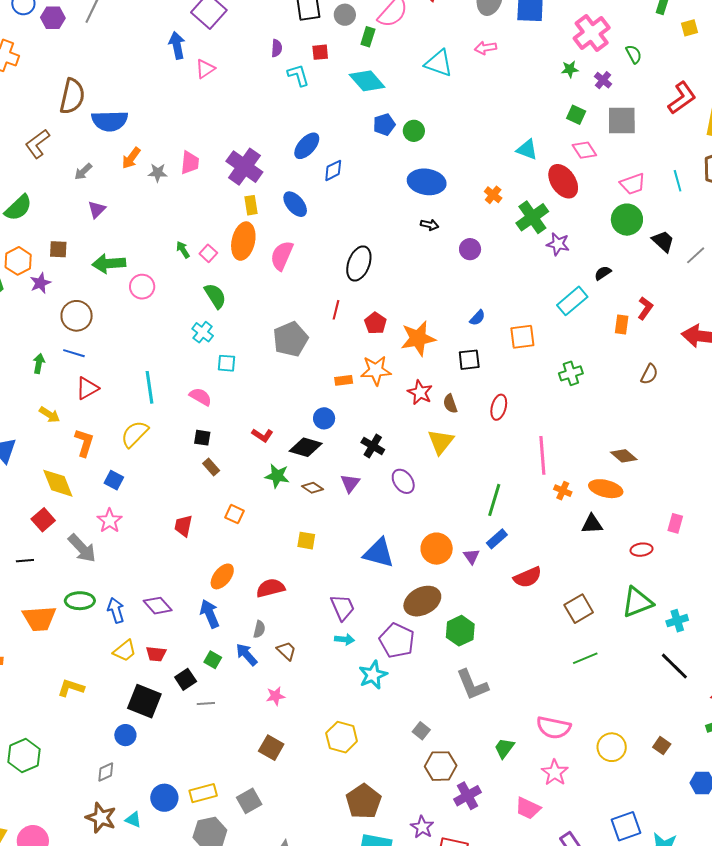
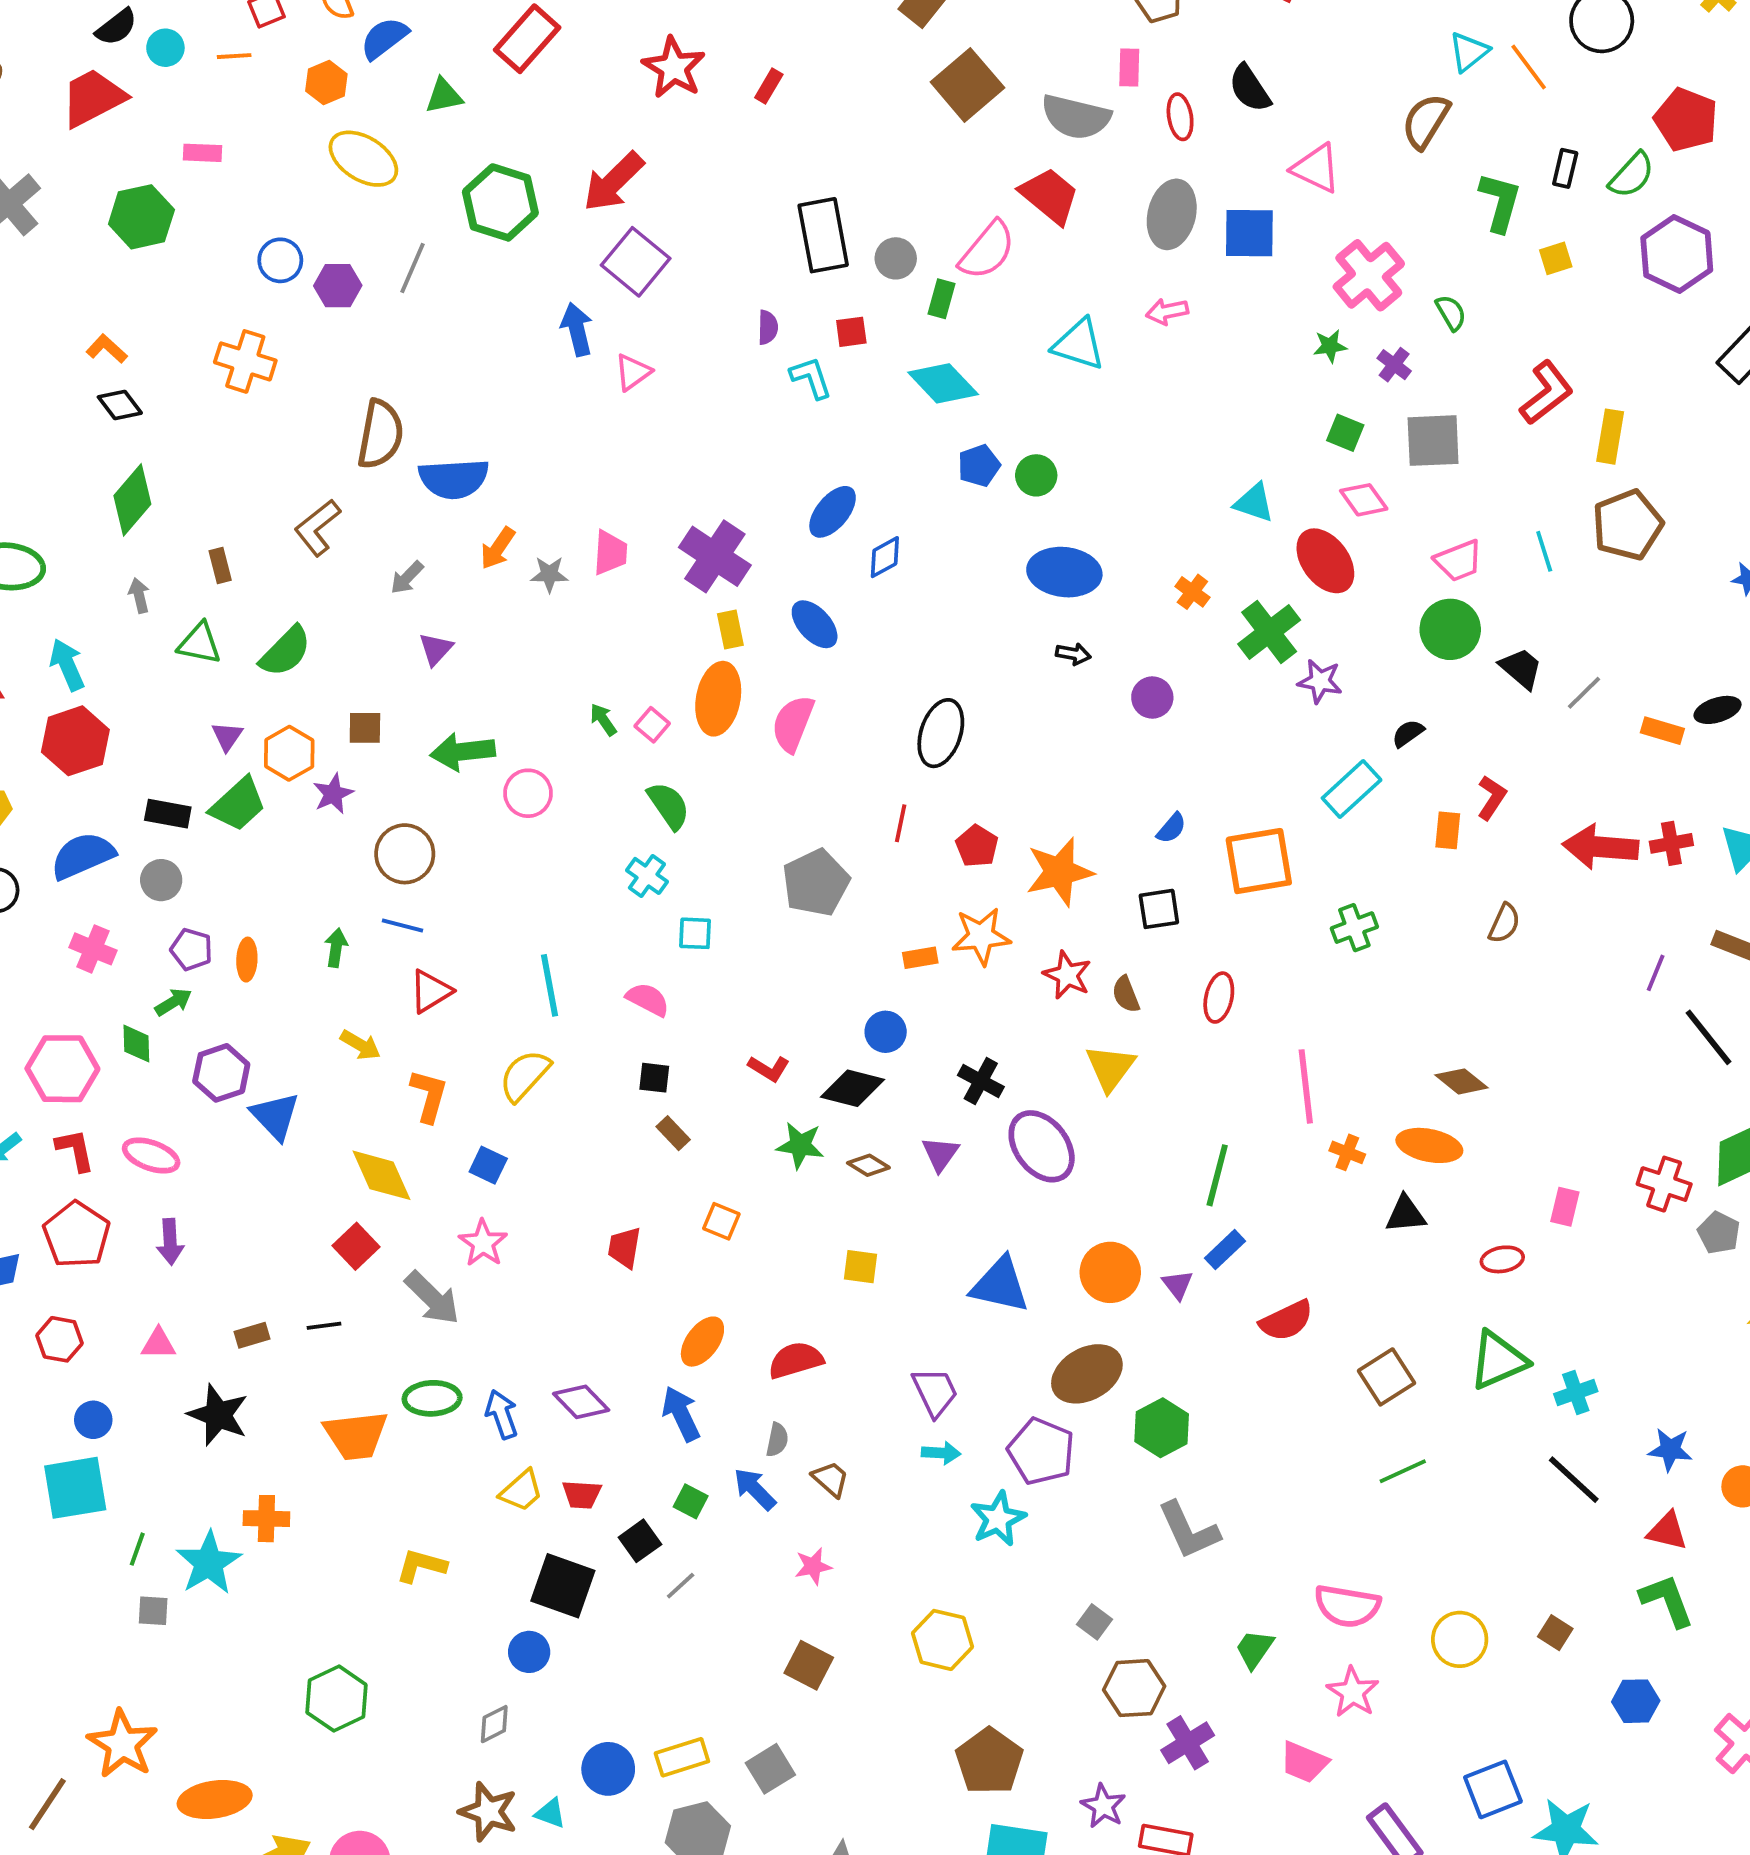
orange square: (522, 337) -> (1259, 861), size x1.4
purple ellipse: (403, 481) -> (1042, 1146), size x1.5
gray line: (206, 703) -> (681, 1586), turned -36

